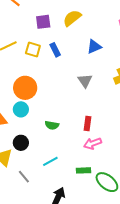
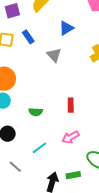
gray triangle: (85, 81) -> (54, 55), moved
pink arrow: (93, 144) -> (70, 137), moved
green rectangle: (83, 170) -> (73, 175), moved

